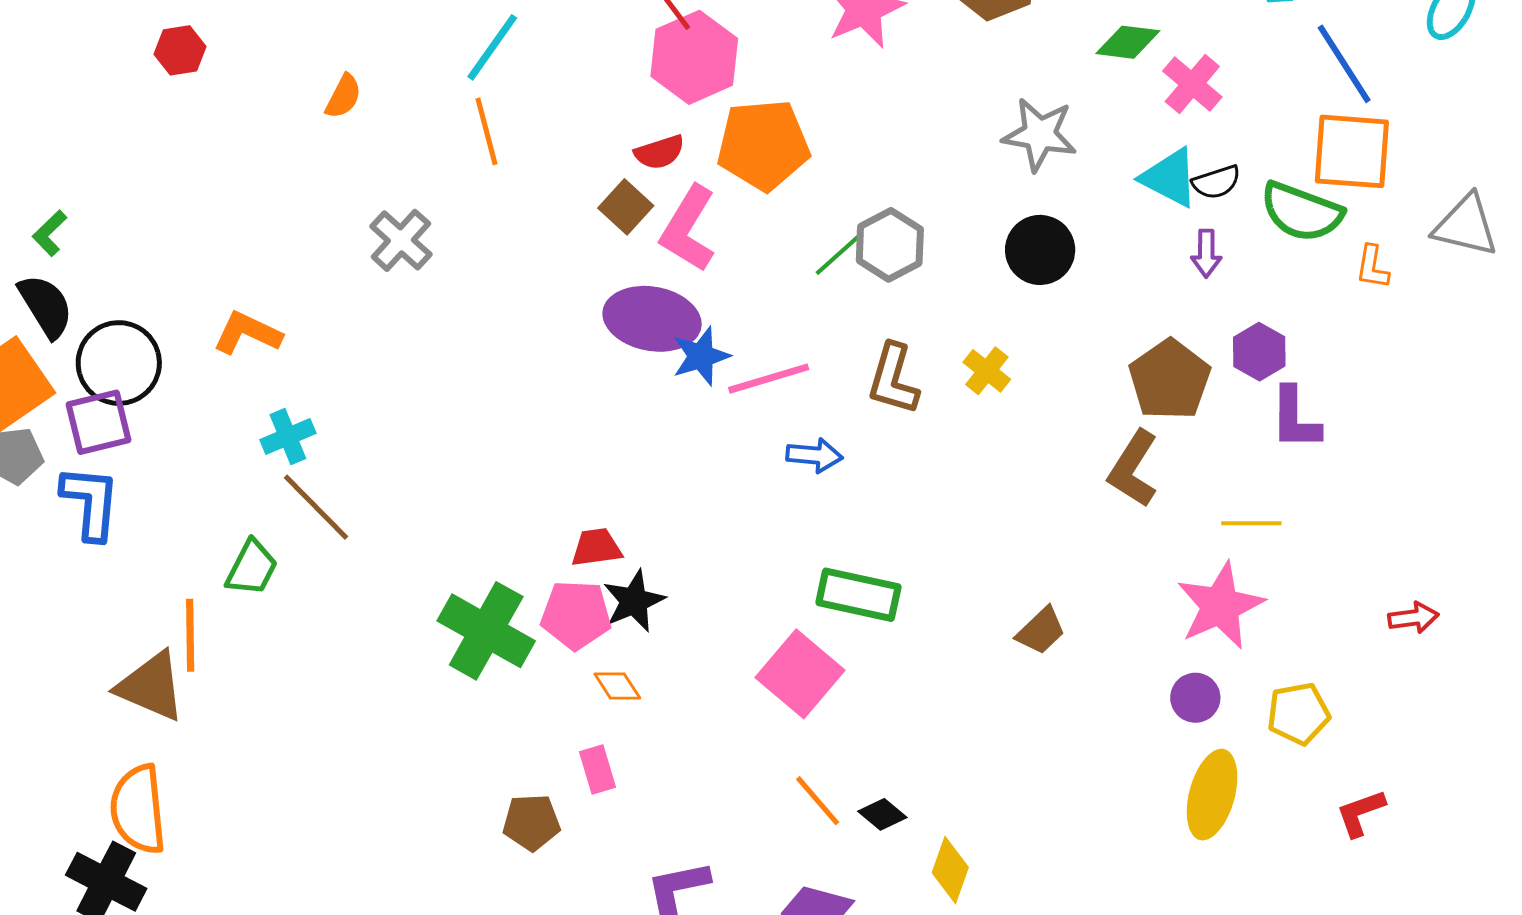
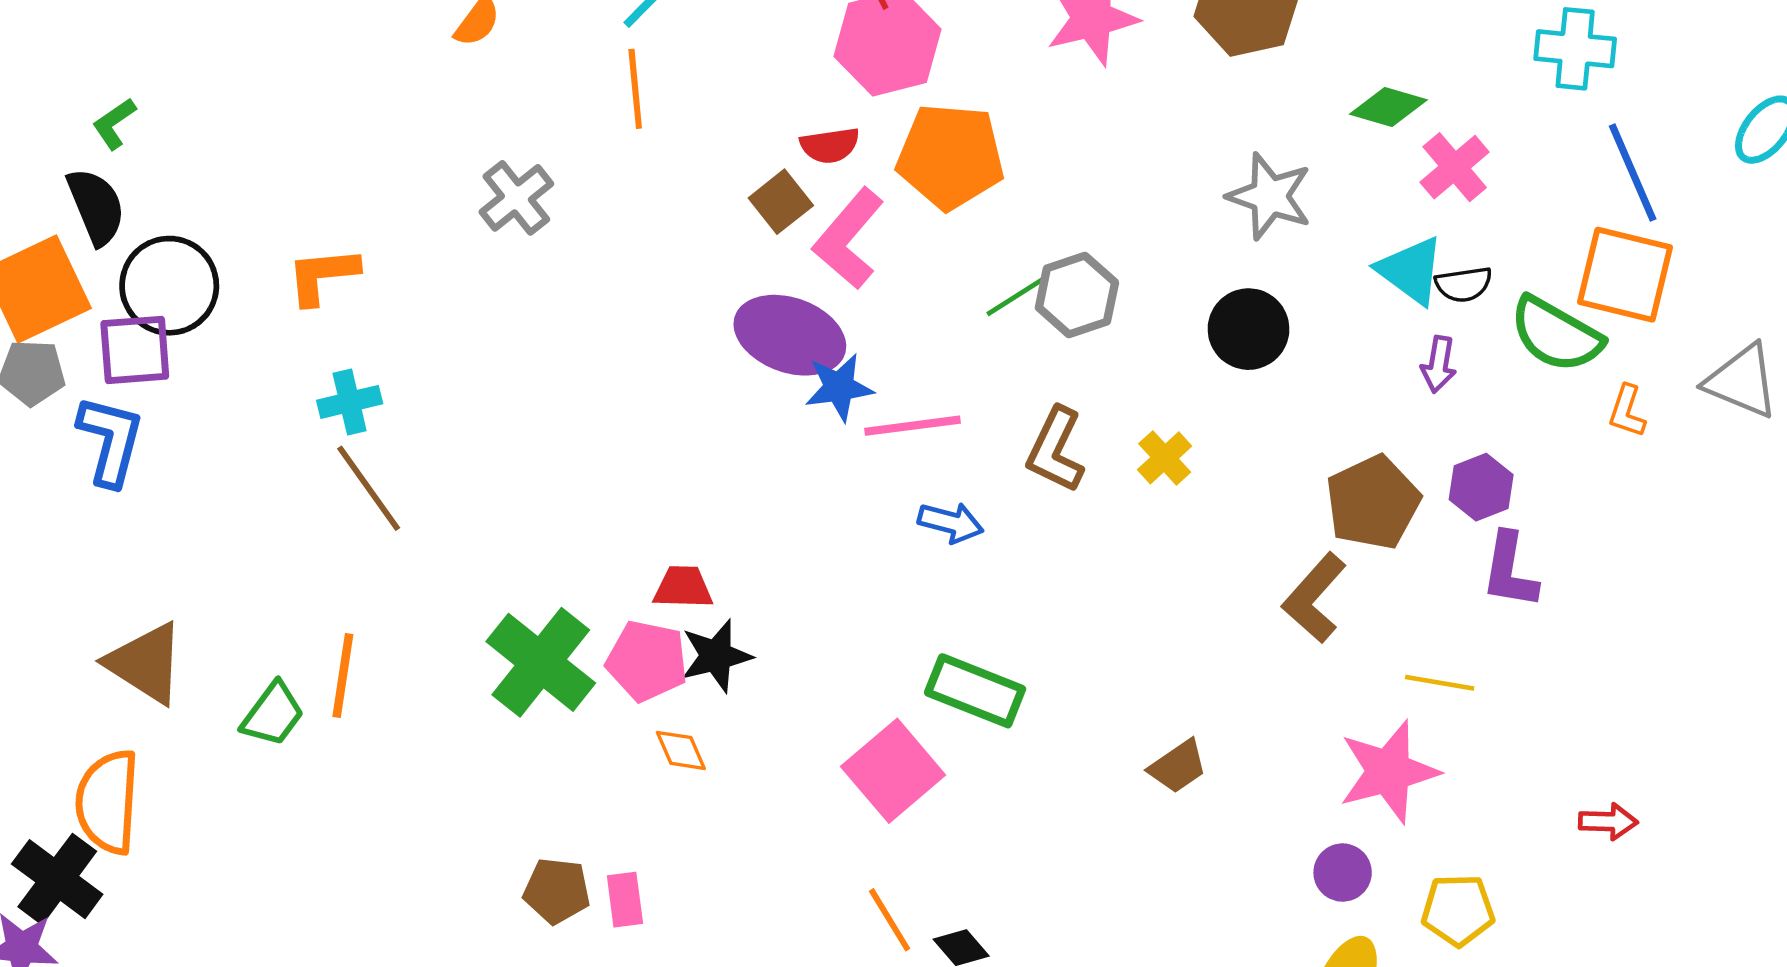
orange L-shape: (247, 333) -> (323, 275), turned -40
green trapezoid: (252, 568) -> (273, 714), moved
orange line: (190, 635) -> (343, 676), moved
pink rectangle: (597, 769) -> (625, 900), moved

